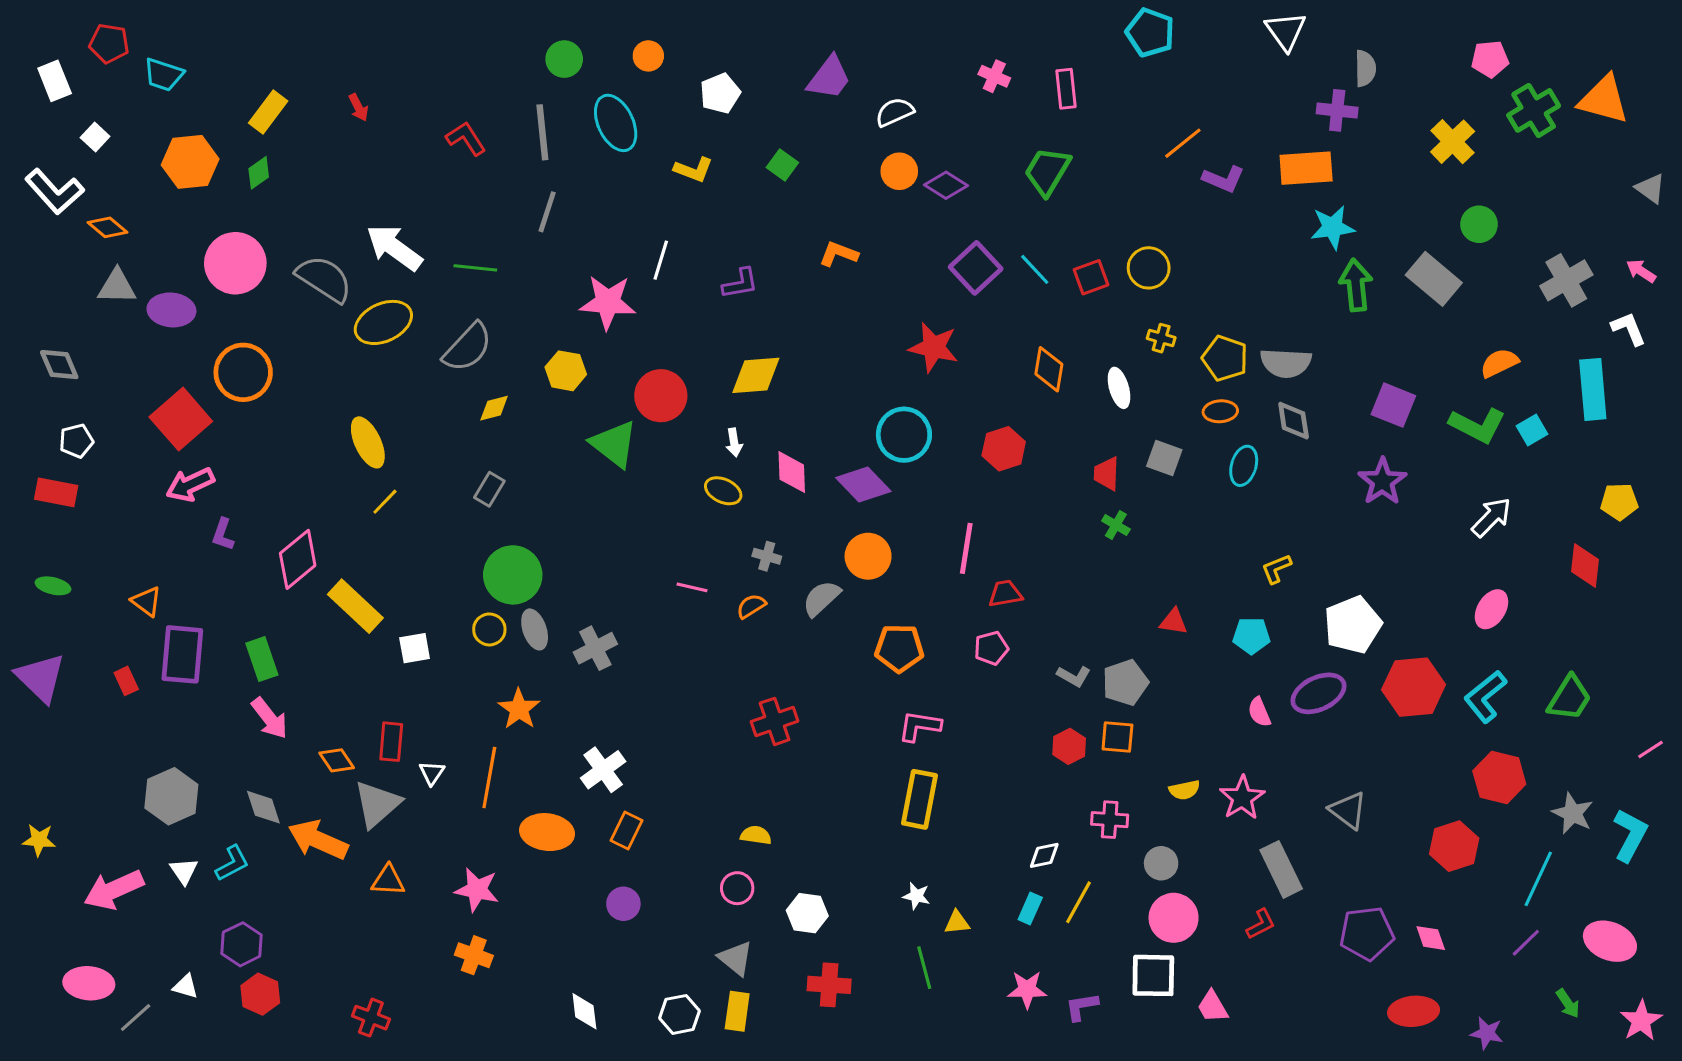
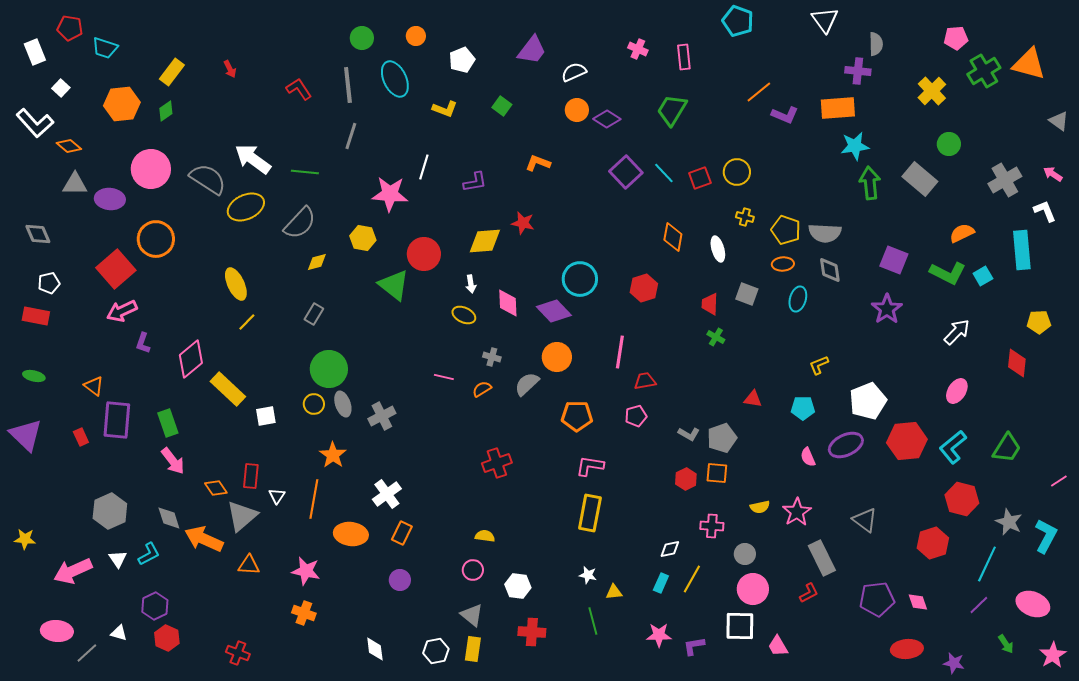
red star: (934, 347) -> (523, 223), moved, size x0.7

